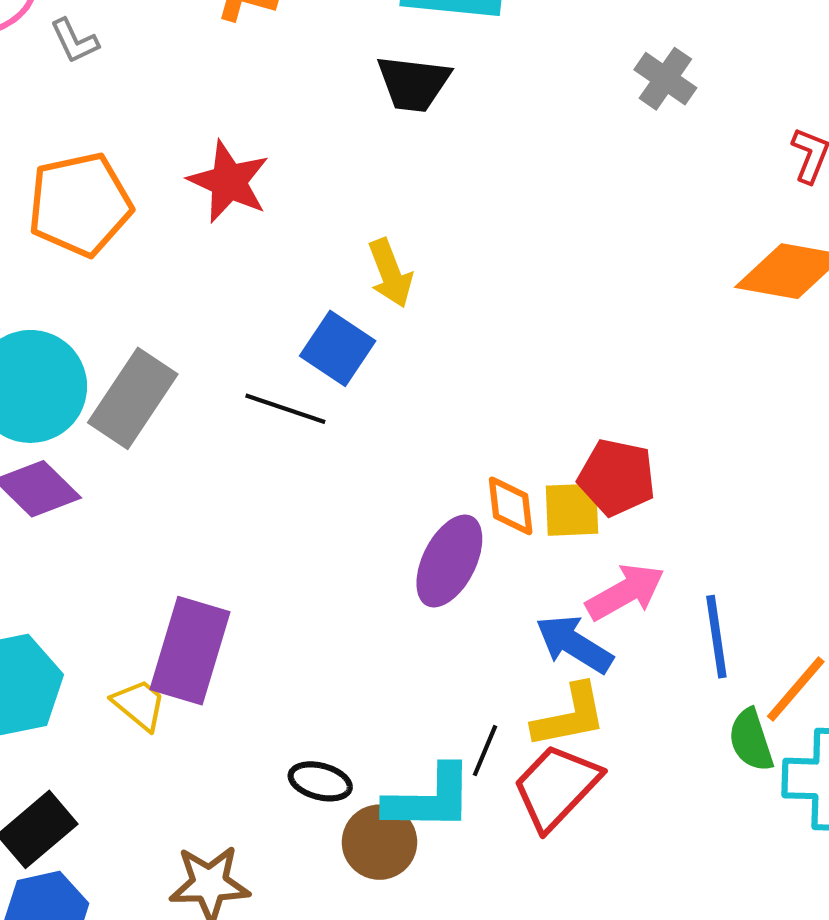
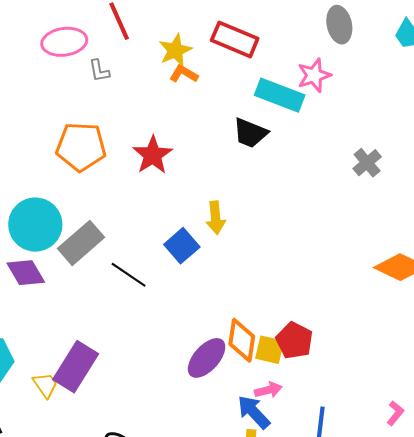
black line: (285, 409) -> (129, 275), moved
orange diamond: (511, 506) -> (242, 340), size x1.4
pink arrow: (625, 592) -> (268, 390), moved, size x0.7

